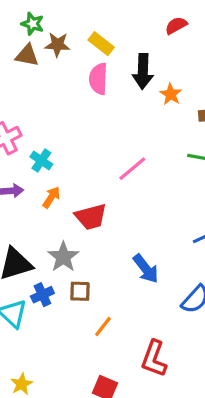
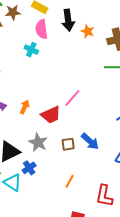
cyan cross: (41, 160) -> (31, 50), moved
pink line: (132, 169) -> (72, 98), moved
brown square: (80, 291) -> (68, 144), moved

